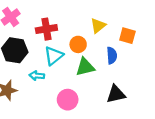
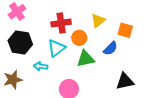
red cross: (46, 29) -> (61, 23), moved
blue semicircle: (112, 55) -> (110, 48), turned 49
black triangle: (116, 94) -> (125, 81), moved

